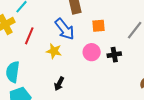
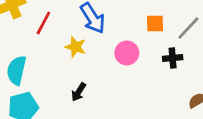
orange square: (98, 26) -> (155, 23), moved
black cross: (114, 55) -> (173, 58), moved

